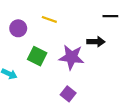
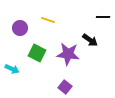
black arrow: (96, 42) -> (90, 40), turned 35

